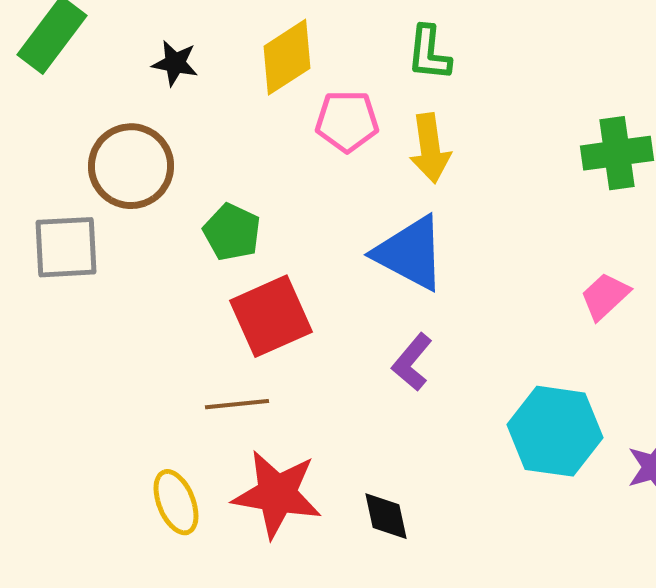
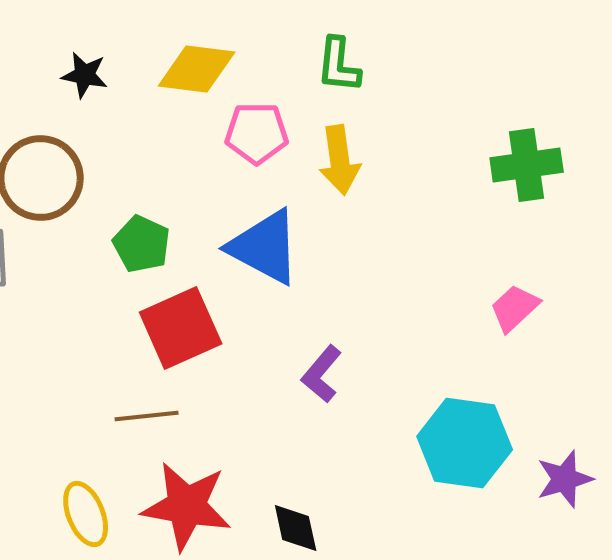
yellow diamond: (287, 57) -> (197, 69), turned 40
blue triangle: (410, 253) -> (265, 247), moved

